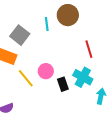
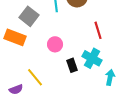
pink circle: (46, 71) -> (55, 44), moved
yellow line: (26, 78) -> (35, 77), moved

